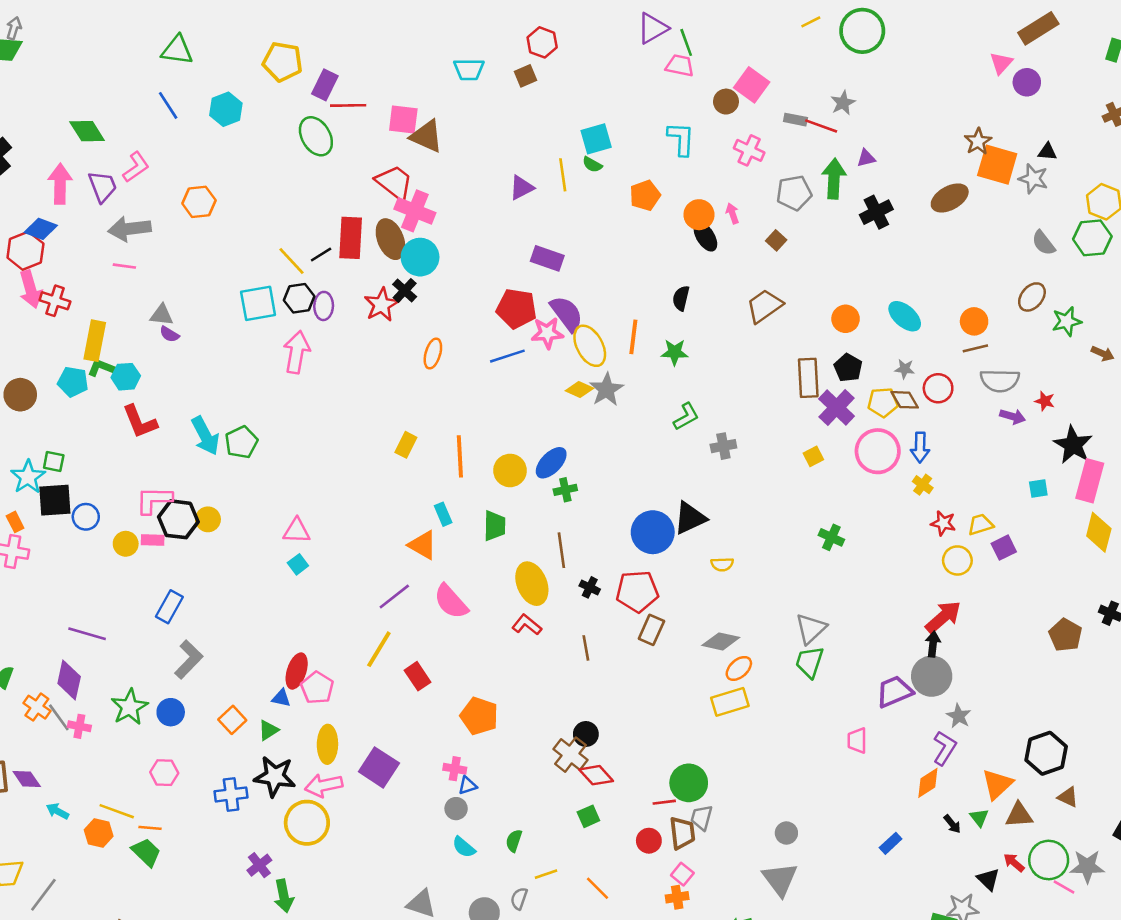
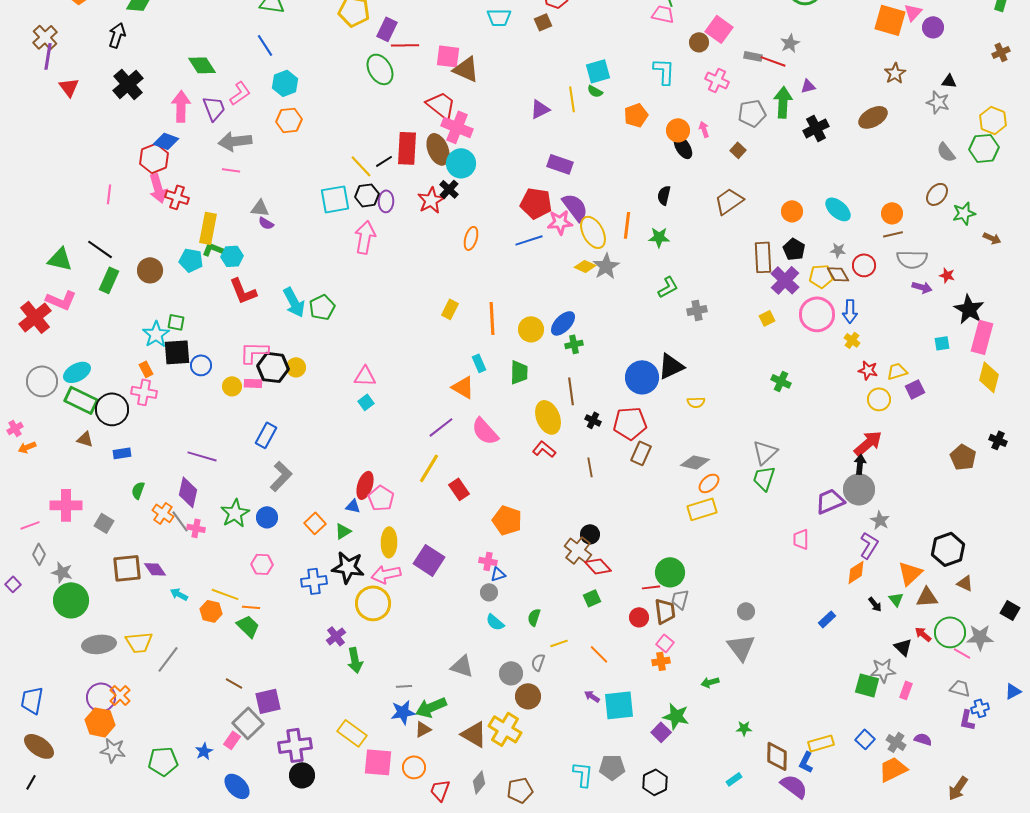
cyan hexagon: (226, 109) -> (285, 83), moved
orange square: (997, 165) -> (890, 20), moved

